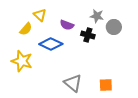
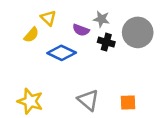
gray star: (97, 16) -> (101, 19), moved
gray circle: (114, 27) -> (138, 32), size x1.6
yellow star: (22, 61) -> (30, 101), moved

